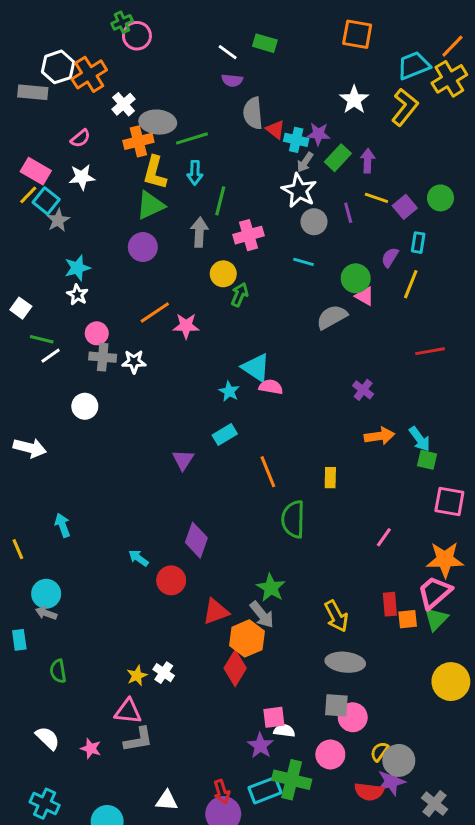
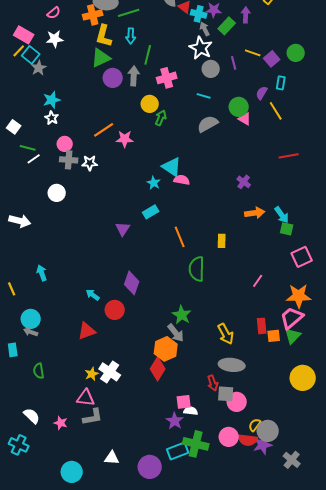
purple arrow: (368, 161) -> (246, 15), moved
gray arrow: (305, 162) -> (205, 29), turned 120
purple circle: (143, 247) -> (113, 78), moved
yellow line: (411, 284) -> (276, 111), turned -54
gray semicircle: (332, 317) -> (208, 124), moved
pink square: (449, 501) -> (302, 257), turned -35
red triangle: (216, 612) -> (87, 331), moved
white cross: (164, 673) -> (110, 372), size x1.5
pink circle: (330, 754) -> (229, 437), moved
red arrow: (222, 792) -> (213, 383), moved
red semicircle: (369, 792) -> (248, 440), moved
cyan cross: (45, 804) -> (19, 445), moved

